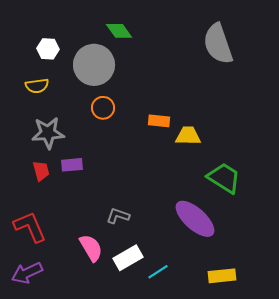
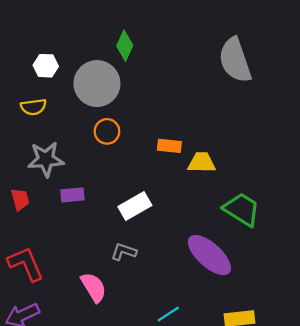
green diamond: (119, 31) -> (125, 46), turned 60
red trapezoid: (41, 171) -> (20, 199), moved
white rectangle: (128, 258) -> (135, 206), moved

